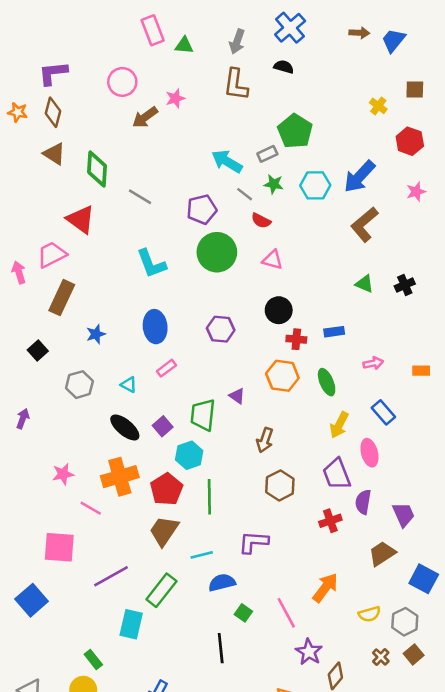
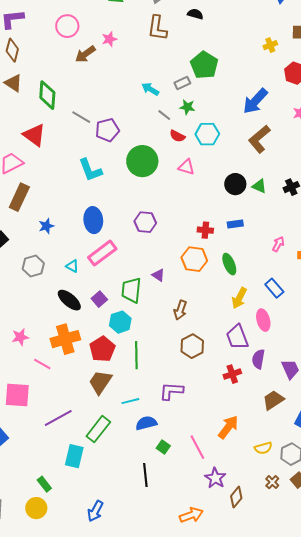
yellow cross: (378, 106) -> (270, 45), turned 32
cyan arrow: (227, 161) -> (150, 89), size x0.7
cyan hexagon: (315, 185) -> (207, 134), moved
purple pentagon: (202, 209) -> (107, 130), moved
black circle: (279, 310) -> (235, 184), moved
pink arrow: (373, 363) -> (278, 244), moved, turned -49
pink rectangle: (166, 368) -> (102, 253), size x1.8

